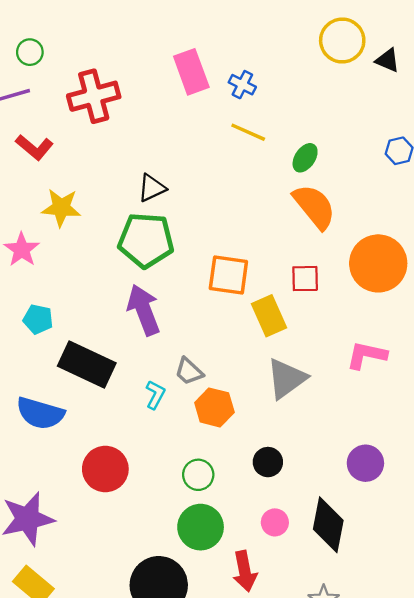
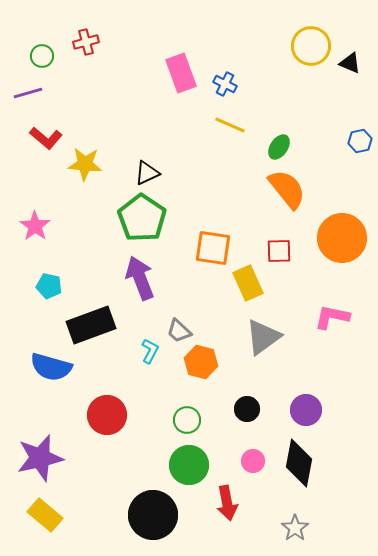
red cross: (94, 96) -> (86, 42), moved, size x0.6
yellow star: (61, 208) -> (85, 164), moved
green pentagon: (146, 240) -> (142, 218), turned 30
black rectangle: (87, 364) -> (91, 325), turned -45
purple circle: (365, 463) -> (306, 410), moved

